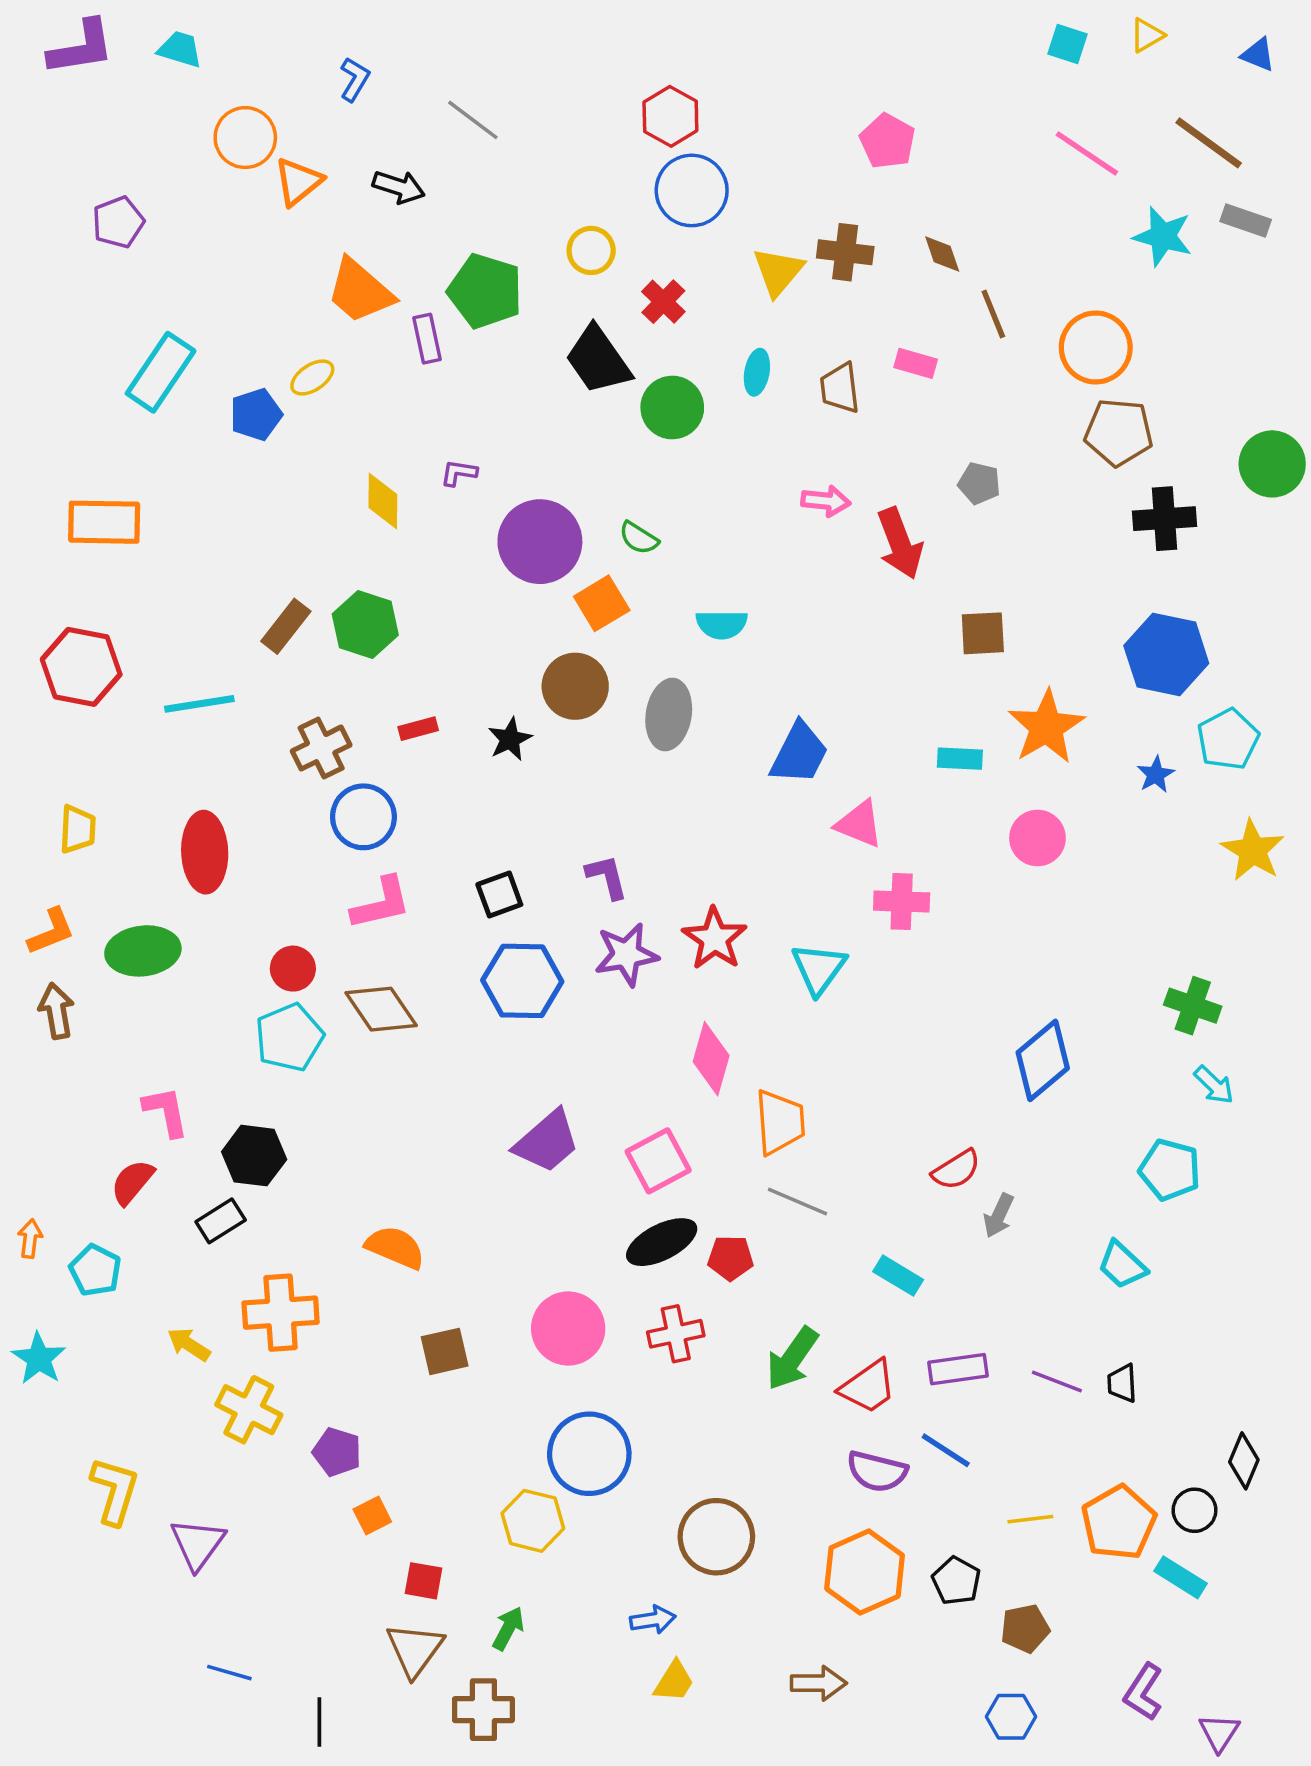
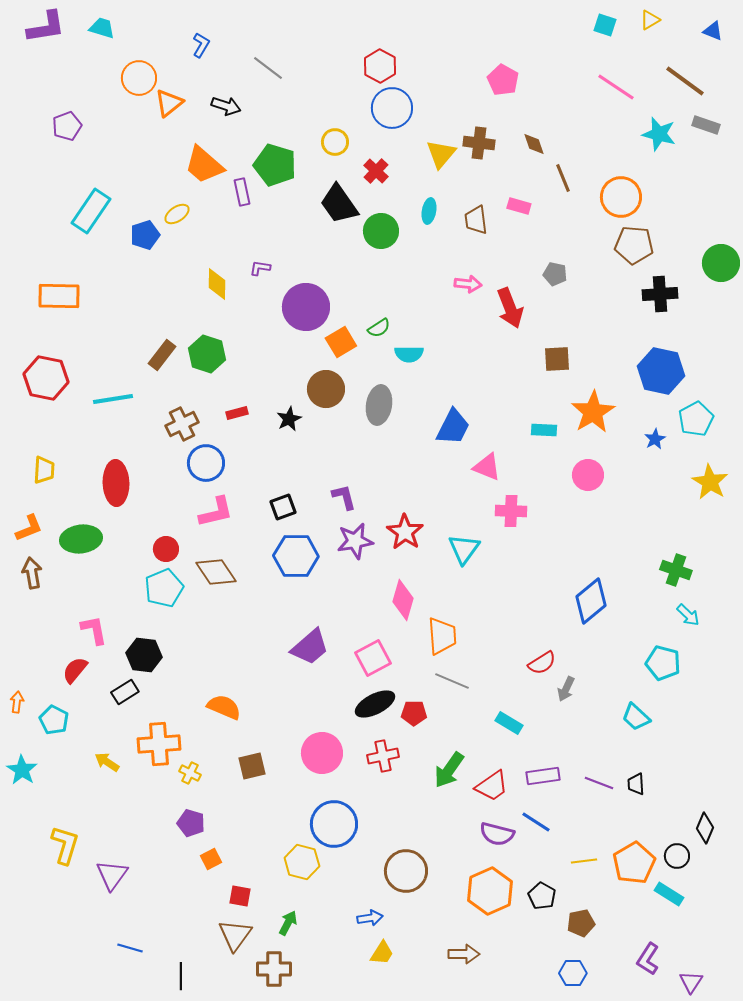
green semicircle: (639, 538) -> (379, 328), moved, turned -65
yellow cross: (249, 1410) -> (190, 773), moved, size x0.6

